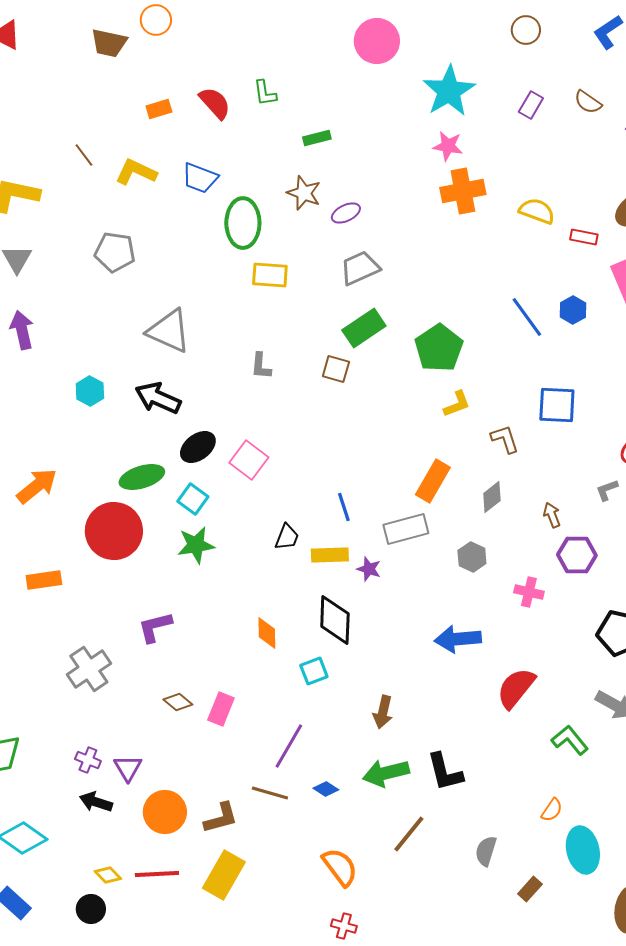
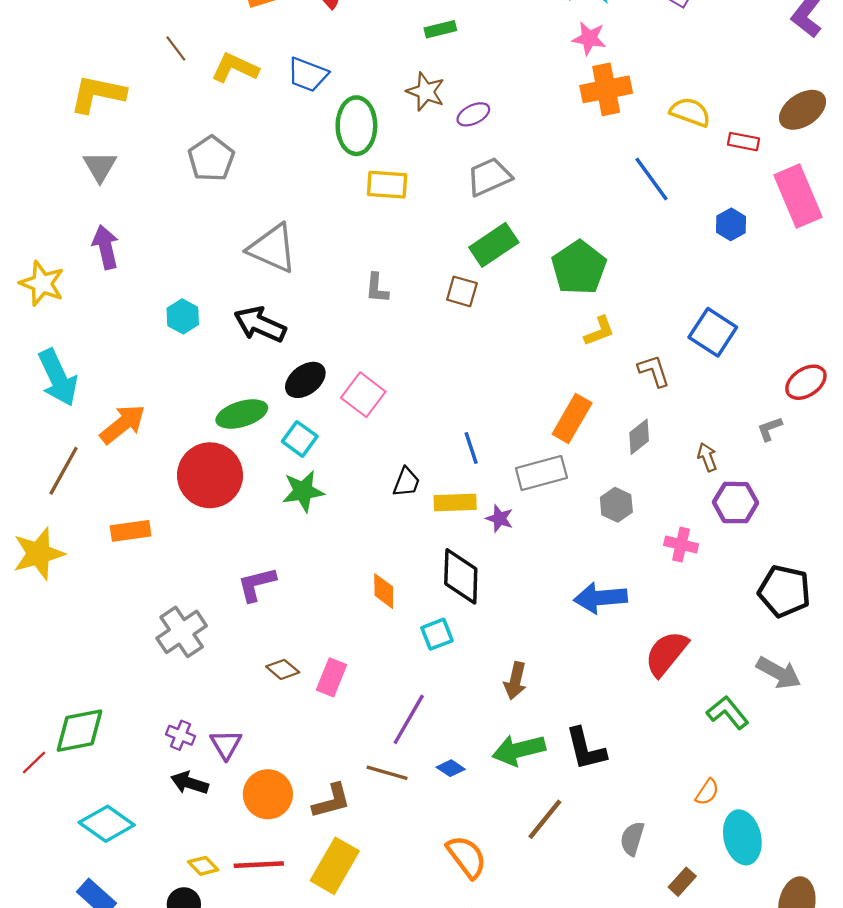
gray pentagon: (115, 252) -> (211, 159), turned 30
blue line: (527, 317) -> (652, 179), moved
blue square: (557, 405) -> (713, 332), turned 30

